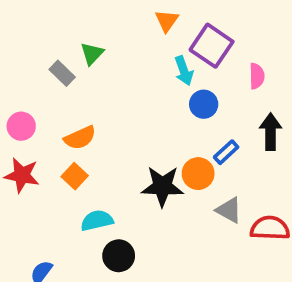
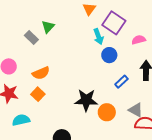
pink semicircle: (257, 76) -> (139, 40), turned -104
orange circle: (198, 174) -> (107, 112), moved
gray triangle: (229, 210) -> (136, 110), moved
cyan semicircle: (97, 220) -> (21, 120), moved

